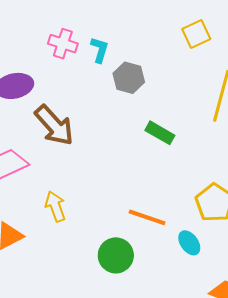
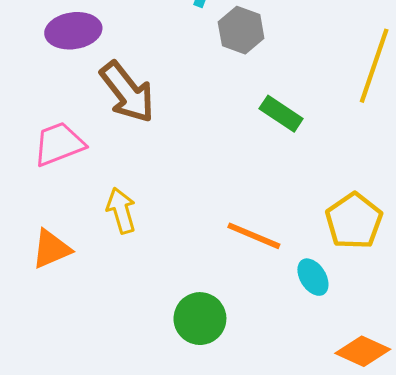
green circle: (116, 255) -> (200, 319), moved

